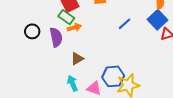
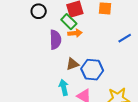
black circle: (32, 31) -> (39, 11), moved
blue hexagon: (113, 76) -> (92, 70), moved

